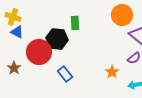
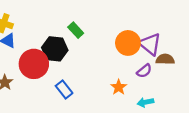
orange circle: (122, 15) -> (128, 43), moved
green rectangle: (75, 23) -> (76, 30), turned -40

